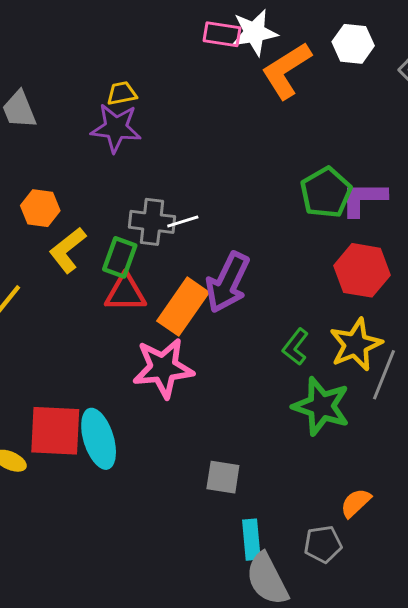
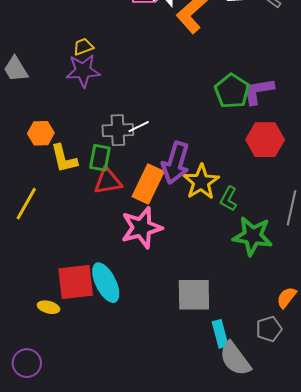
yellow L-shape: (68, 250) -> (64, 159), turned -56
yellow star: (356, 345) -> (201, 182), moved
gray square: (223, 477) -> (194, 295), size x1.5

